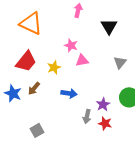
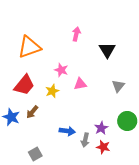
orange triangle: (31, 23) -> (29, 47), turned -45
pink star: (71, 45) -> (61, 70), moved
blue arrow: (69, 93) -> (67, 131), moved

